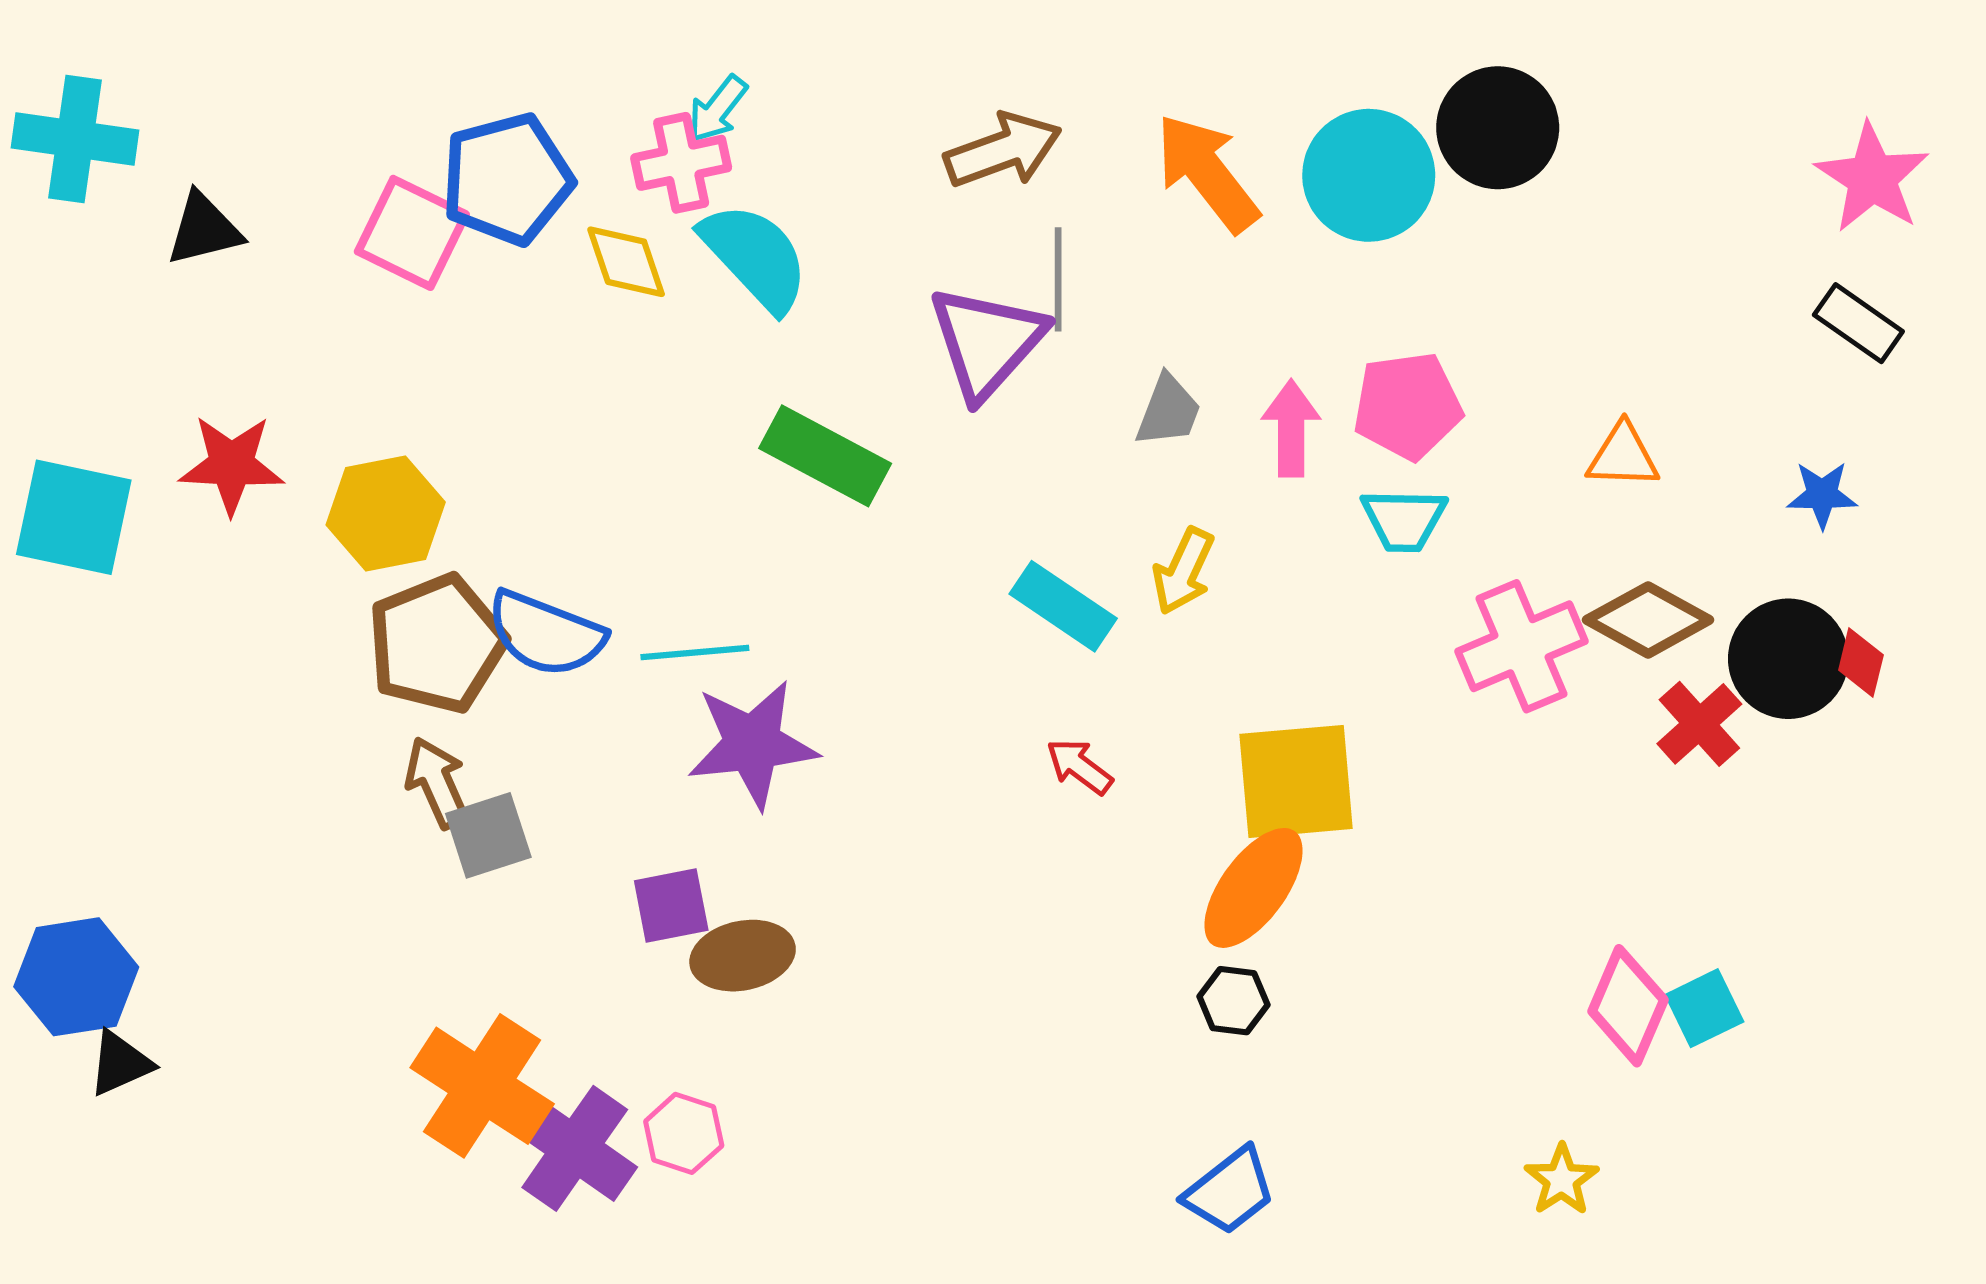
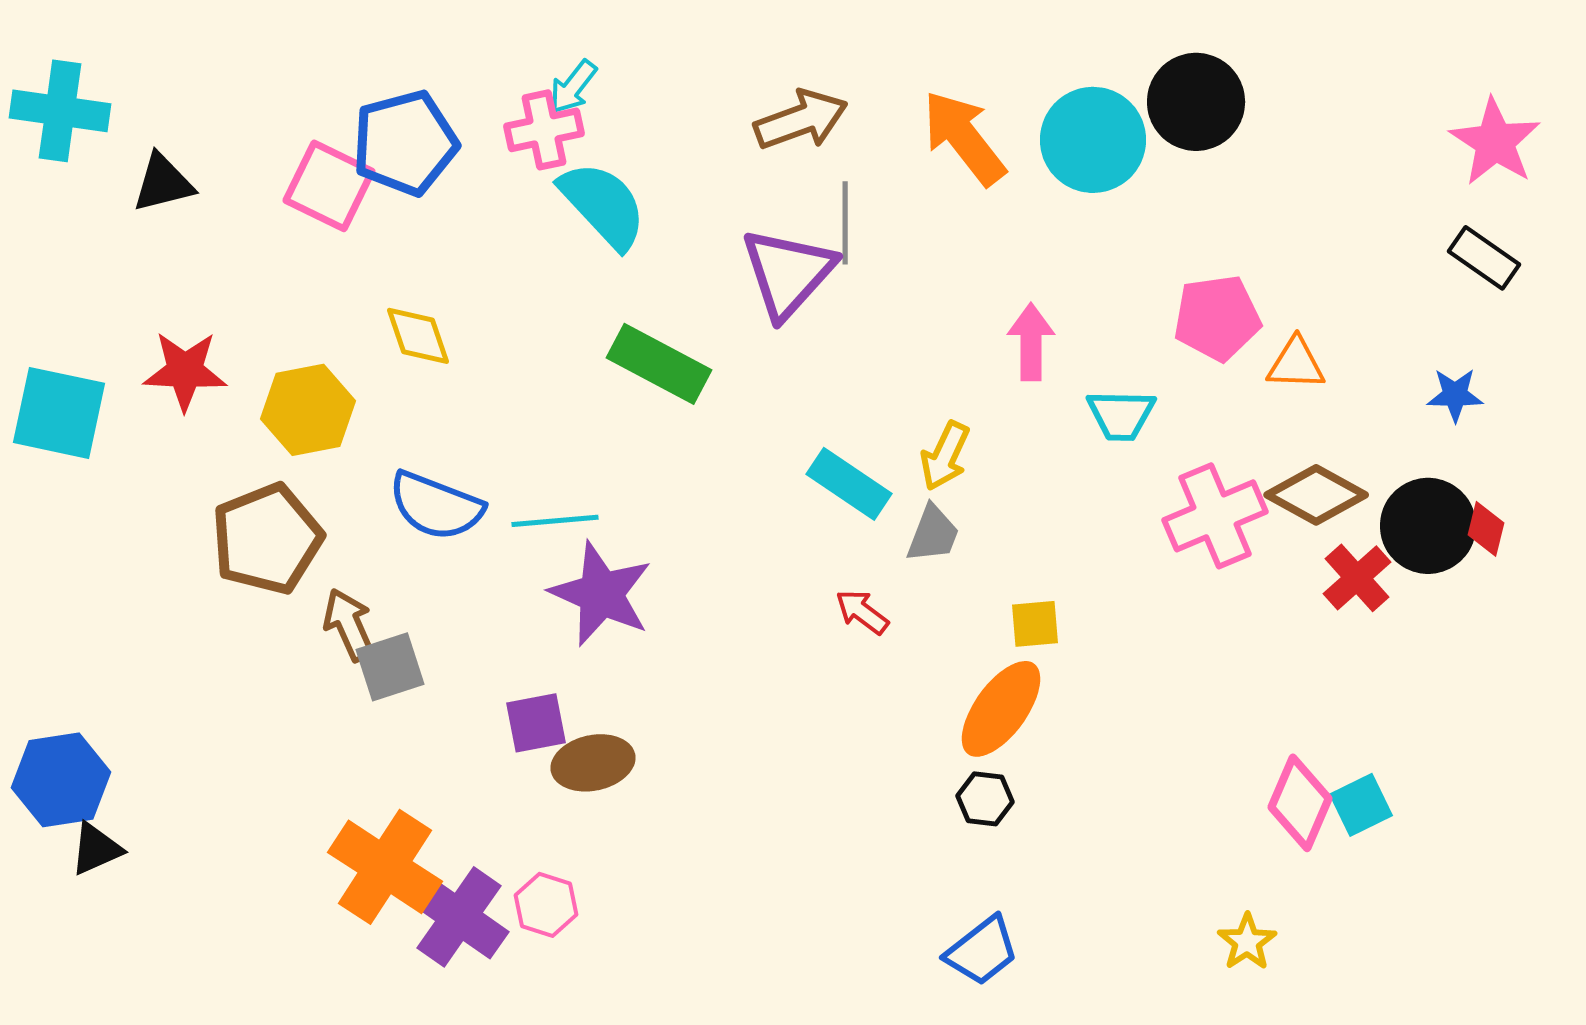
yellow diamond: (626, 262) -> (418, 336), moved
pink pentagon: (1408, 406) -> (1217, 318), moved
gray trapezoid: (1168, 411) -> (933, 534), moved
brown pentagon: (437, 644) -> (267, 539), moved
purple star: (753, 744) -> (601, 594), turned 30
yellow square: (1296, 781) -> (1035, 624), size x0.5

